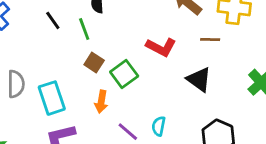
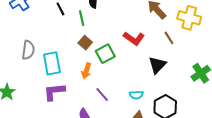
brown line: (210, 40) -> (169, 38), turned 48
black triangle: (199, 79) -> (157, 65), turned 30
cyan semicircle: (159, 126) -> (136, 95), moved, turned -112

